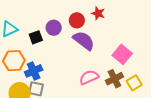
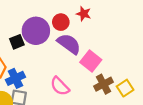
purple circle: (54, 28) -> (36, 31), size x1.6
pink square: (122, 54) -> (91, 61), moved
pink semicircle: (89, 77) -> (60, 86), moved, turned -108

